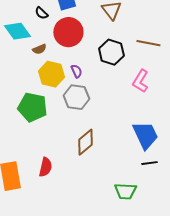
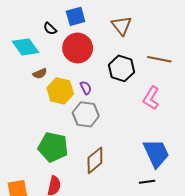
brown semicircle: (39, 49) -> (40, 74), moved
green pentagon: (32, 107) -> (53, 147), moved
black line: (149, 163) -> (147, 182), moved

